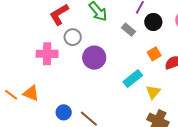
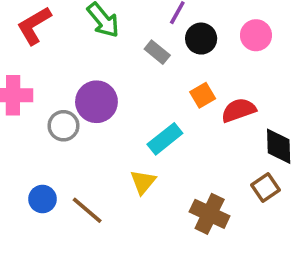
gray circle: (73, 37) -> (63, 126), moved
yellow triangle: (153, 92) -> (143, 182), moved

